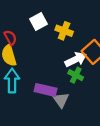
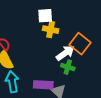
white square: (38, 21) -> (45, 16), moved, turned 35

